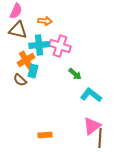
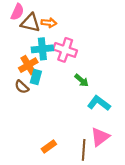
brown triangle: (18, 30) -> (30, 23), moved
orange rectangle: (45, 135) -> (49, 147), turned -32
brown line: (100, 138) -> (84, 150), moved

